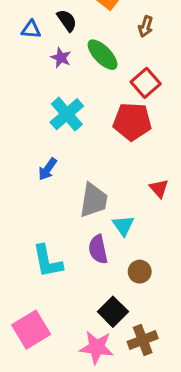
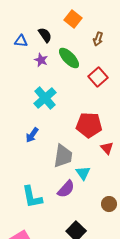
red pentagon: (132, 122) -> (89, 125), moved
purple semicircle: (98, 249) -> (66, 189), turned -126
brown circle: (140, 272) -> (109, 204), moved

